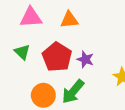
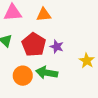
green arrow: (73, 92) -> (47, 73), turned 60

